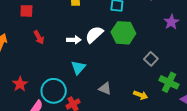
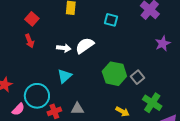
red square: (26, 11) -> (32, 19), moved, turned 32
green hexagon: (123, 33) -> (114, 74), moved
gray triangle: (105, 89) -> (77, 109), moved, turned -32

